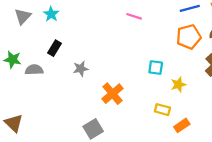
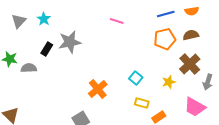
cyan square: (156, 67) -> (136, 78), moved, turned 32
gray star: (81, 69) -> (70, 42), moved, size x1.6
yellow star: (178, 85) -> (169, 82), moved

